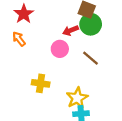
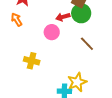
brown line: (91, 58) -> (87, 44), moved
yellow star: (77, 98) -> (77, 82), moved

